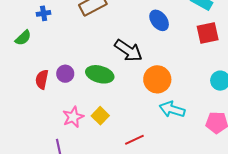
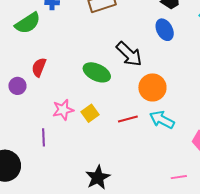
green semicircle: (23, 38) -> (28, 23), size x1.5
purple circle: (65, 74) -> (17, 86), moved
red line: (134, 140) -> (128, 119), moved

